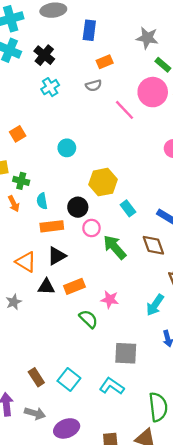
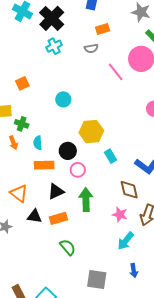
black cross: (44, 55) -> (52, 18), size x1.4
green arrow: (115, 247) -> (86, 200), moved, turned 35
black triangle: (57, 256) -> (56, 192), moved
pink star: (110, 299) -> (120, 215), moved

